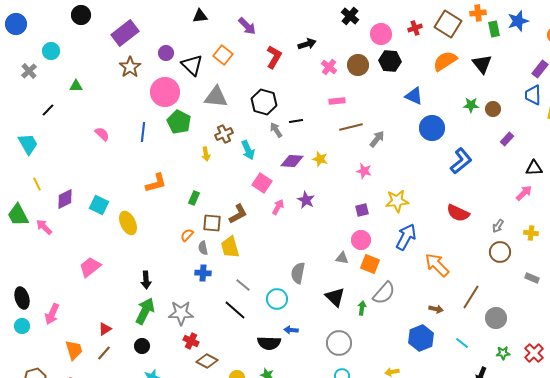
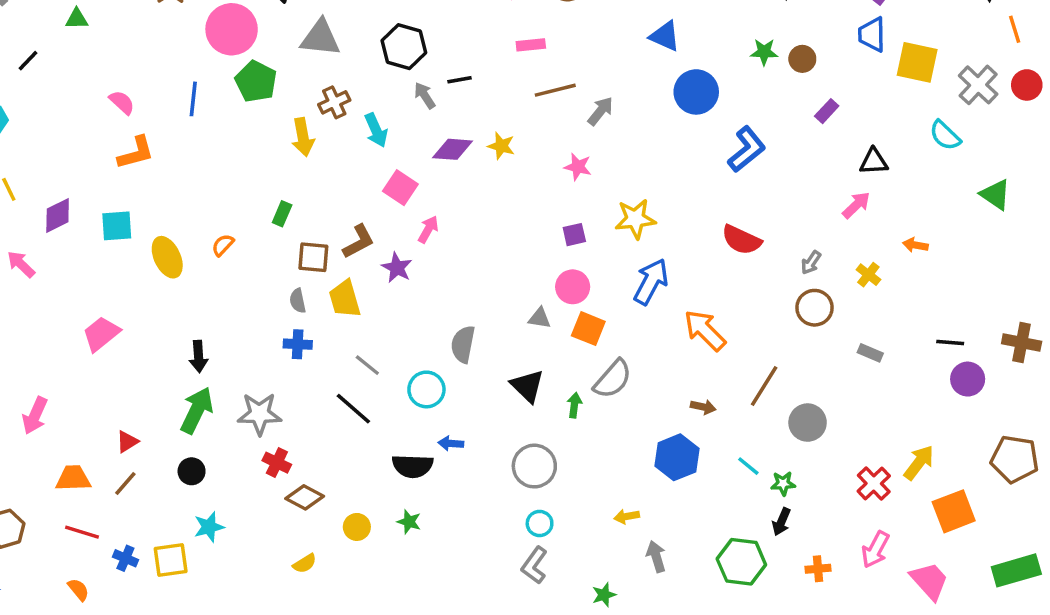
yellow arrow: (206, 154) -> (303, 137), size x1.5
orange L-shape: (156, 183) -> (136, 153), moved
purple star: (306, 200) -> (397, 268), moved
cyan square: (99, 205) -> (117, 226), turned -30
yellow cross: (531, 233) -> (868, 275), turned 32
orange semicircle: (187, 235) -> (223, 245), moved
orange trapezoid: (74, 350) -> (73, 478), turned -75
green star: (503, 353) -> (783, 483), moved

